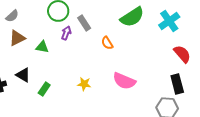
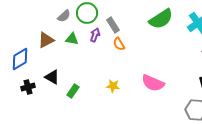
gray semicircle: (12, 16) -> (64, 16), moved
orange semicircle: (107, 43) -> (119, 44), moved
green triangle: (42, 47) -> (72, 39), moved

